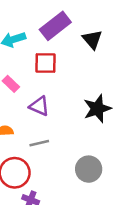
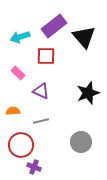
black triangle: (92, 39) -> (84, 37), size x1.4

